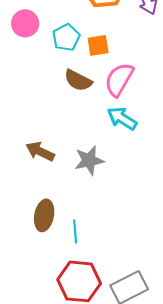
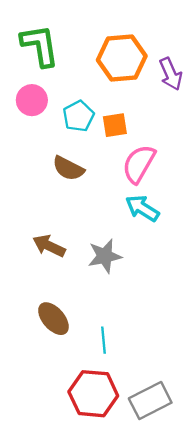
brown semicircle: (78, 80) -> (68, 168), moved
brown ellipse: (44, 215) -> (53, 319), turned -52
cyan line: (75, 231) -> (104, 340), moved

